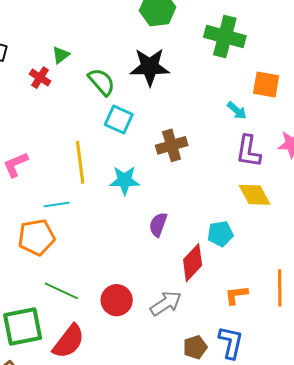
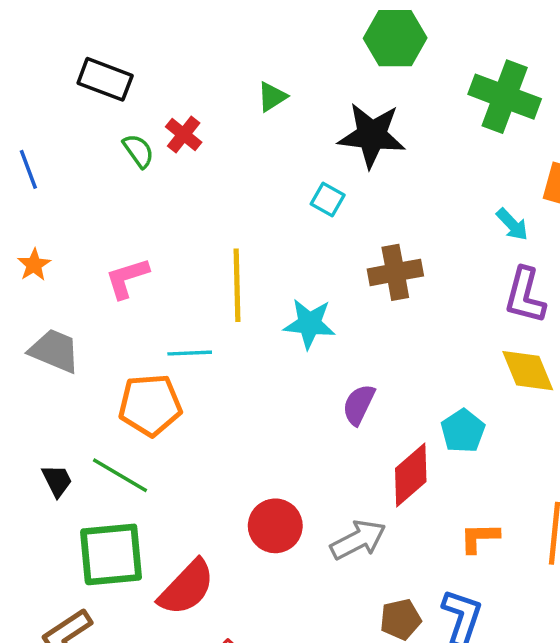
green triangle: (61, 55) -> (272, 97), moved
green semicircle: (102, 82) -> (138, 151), moved, size x0.7
cyan square: (119, 120) -> (328, 199), moved, size x0.7
cyan pentagon: (220, 234) -> (463, 431), turned -30
green line: (61, 291) -> (120, 475), moved

